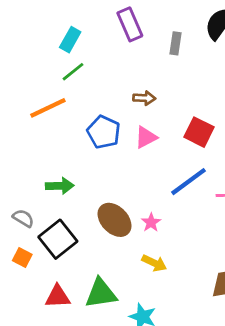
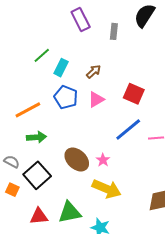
cyan rectangle: (70, 40) -> (61, 68), moved
brown arrow: (144, 98) -> (94, 72), turned -42
orange line: (48, 108) -> (28, 110), moved
yellow arrow: (154, 263) -> (107, 189), size x1.6

